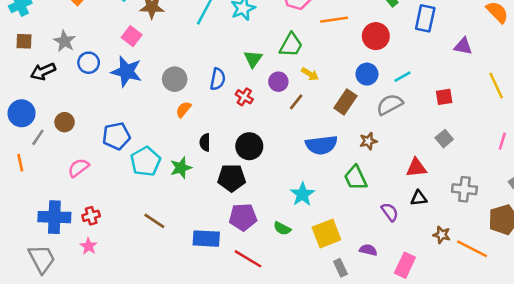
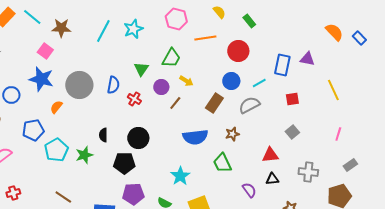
blue rectangle: (425, 18) -> (282, 65), moved
blue circle: (89, 63) -> (11, 95), moved
gray circle: (175, 79) -> (79, 85), size x1.4
orange semicircle: (183, 110) -> (56, 107), moved

